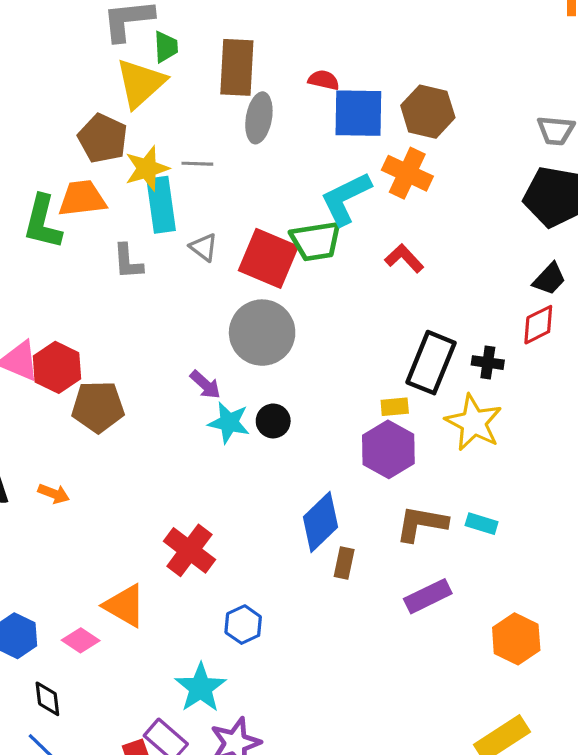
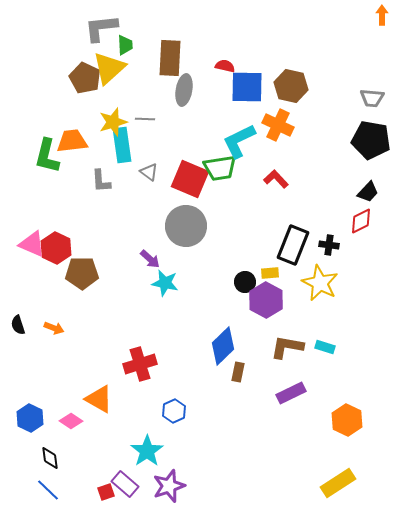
brown pentagon: (103, 138) -> (85, 78), moved
black circle: (273, 421) -> (245, 282), moved
red cross: (189, 550) -> (140, 364), turned 36

